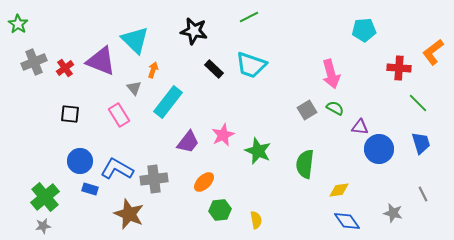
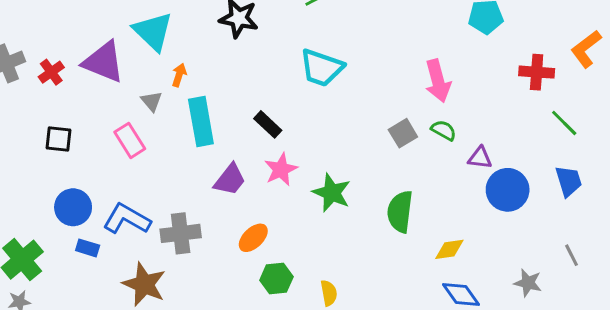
black rectangle: (214, 69) -> (268, 124), moved
cyan rectangle: (168, 102) -> (201, 122), turned -48

